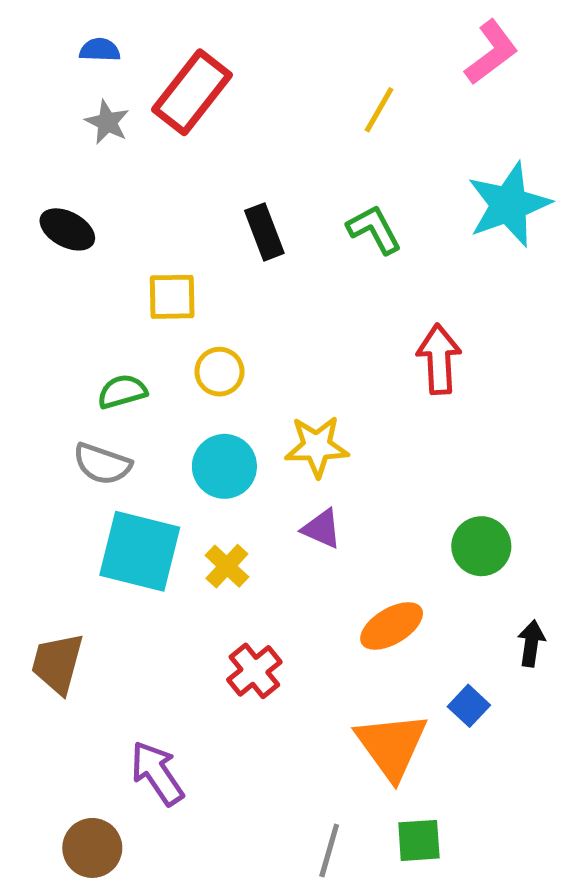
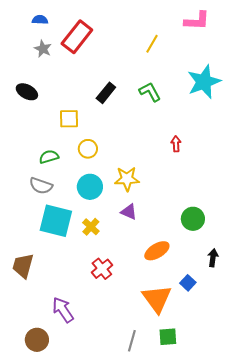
pink L-shape: (491, 52) -> (197, 21), turned 40
black rectangle: (264, 232) -> (106, 93), turned 60
red arrow: (439, 359) -> (176, 144), size x0.6

